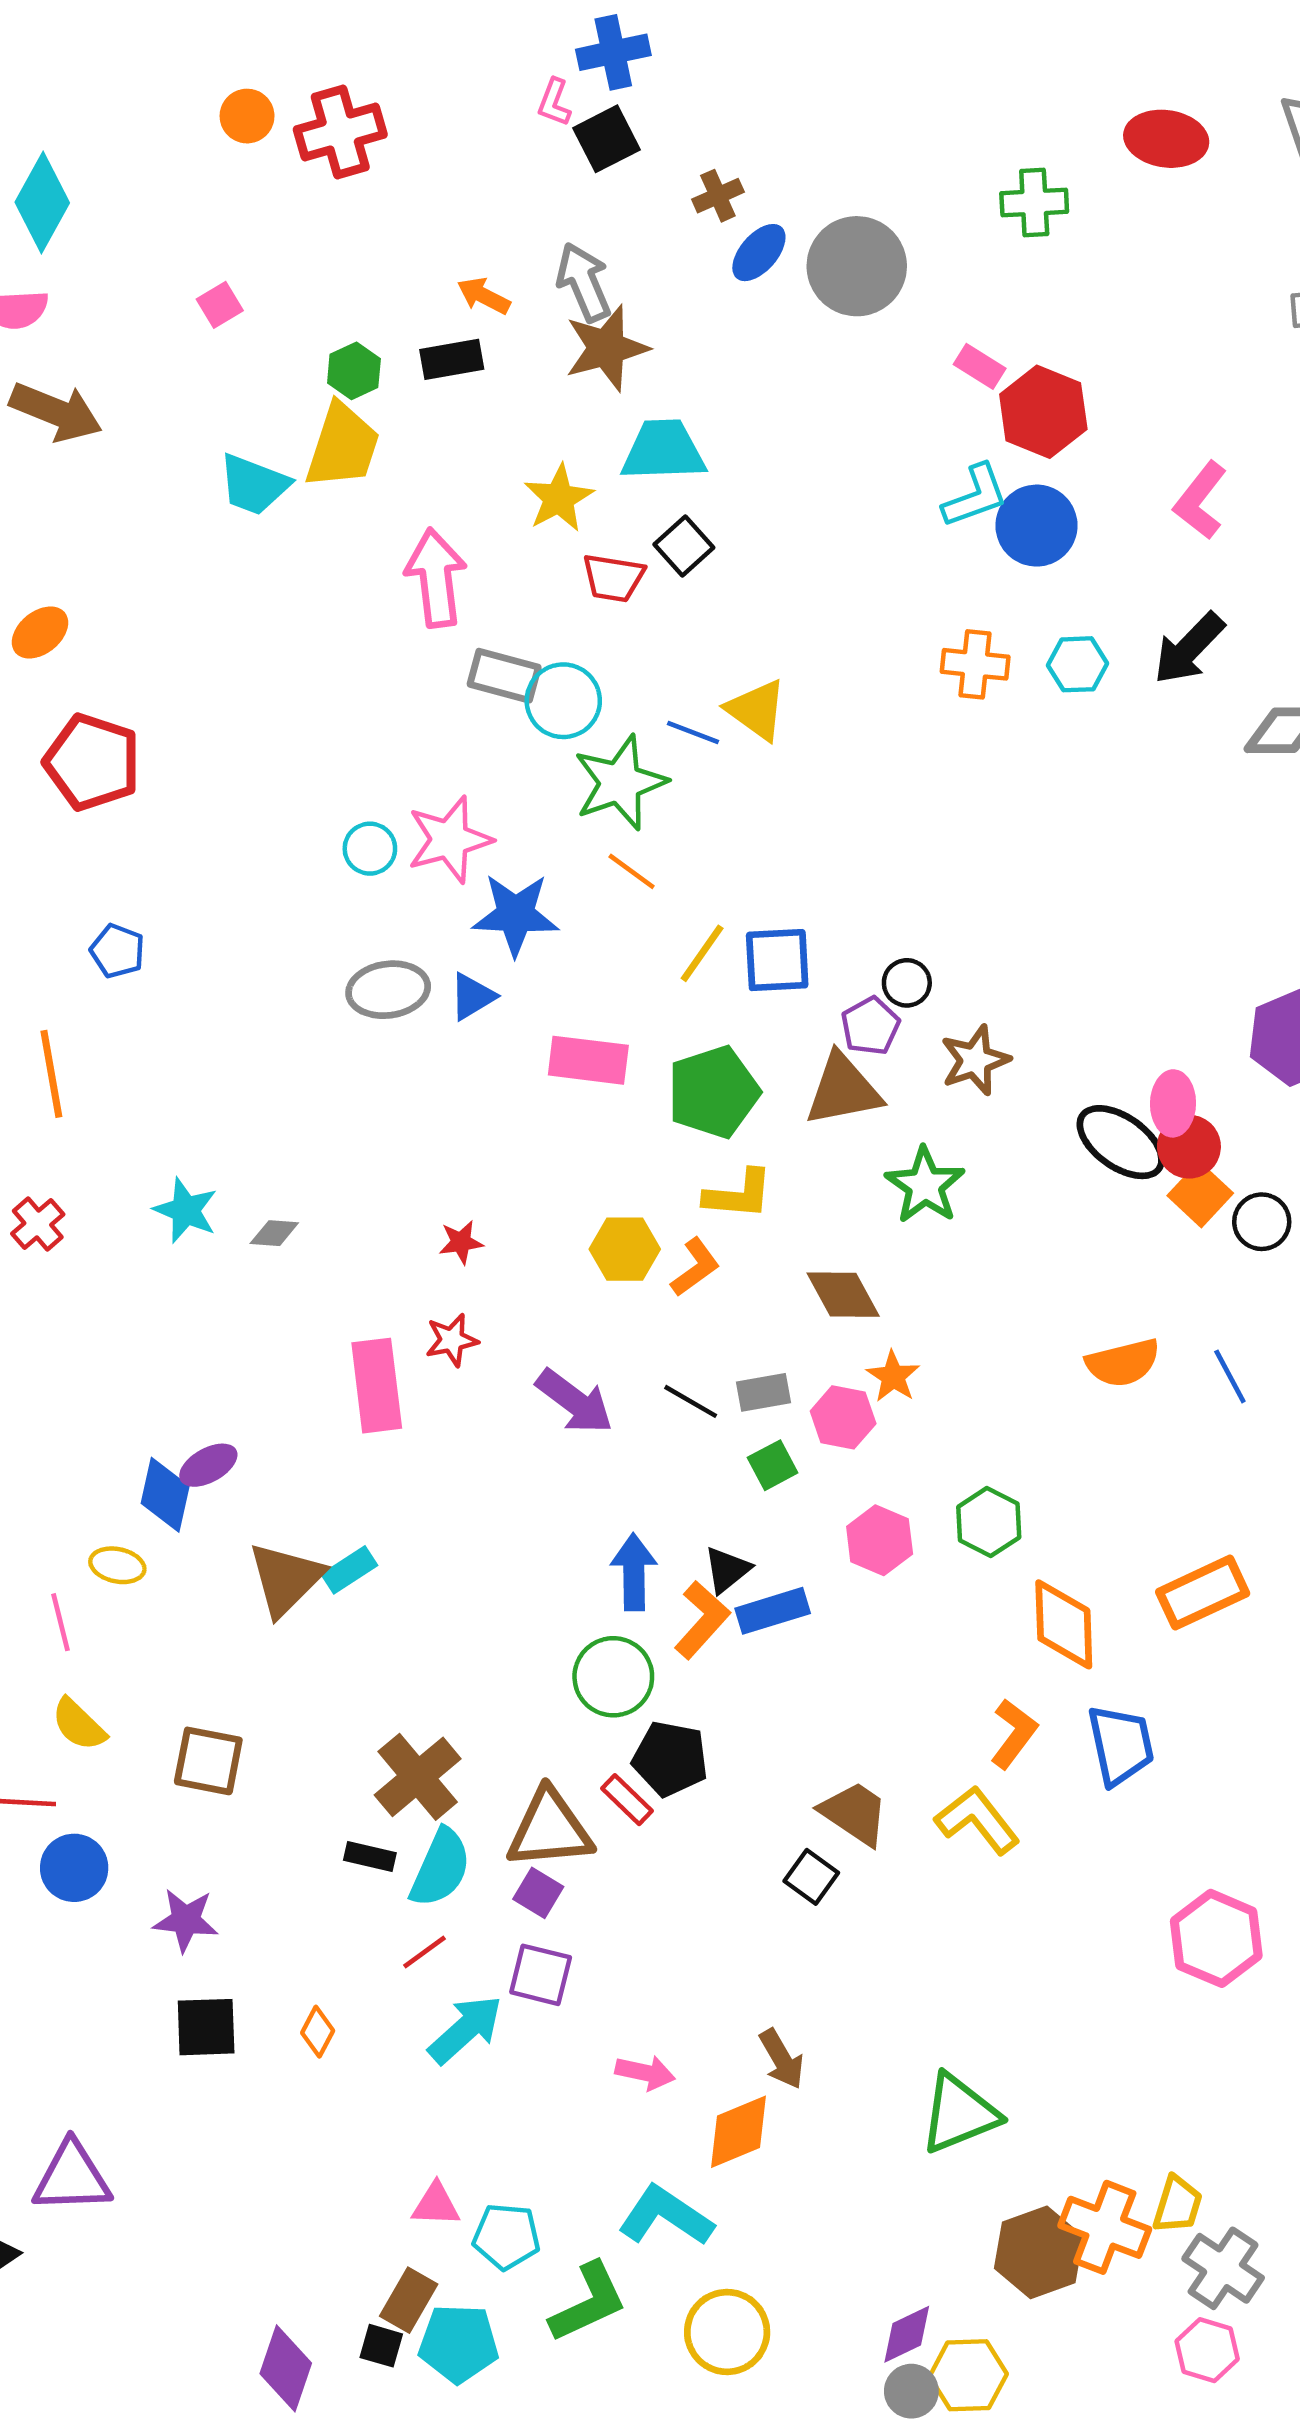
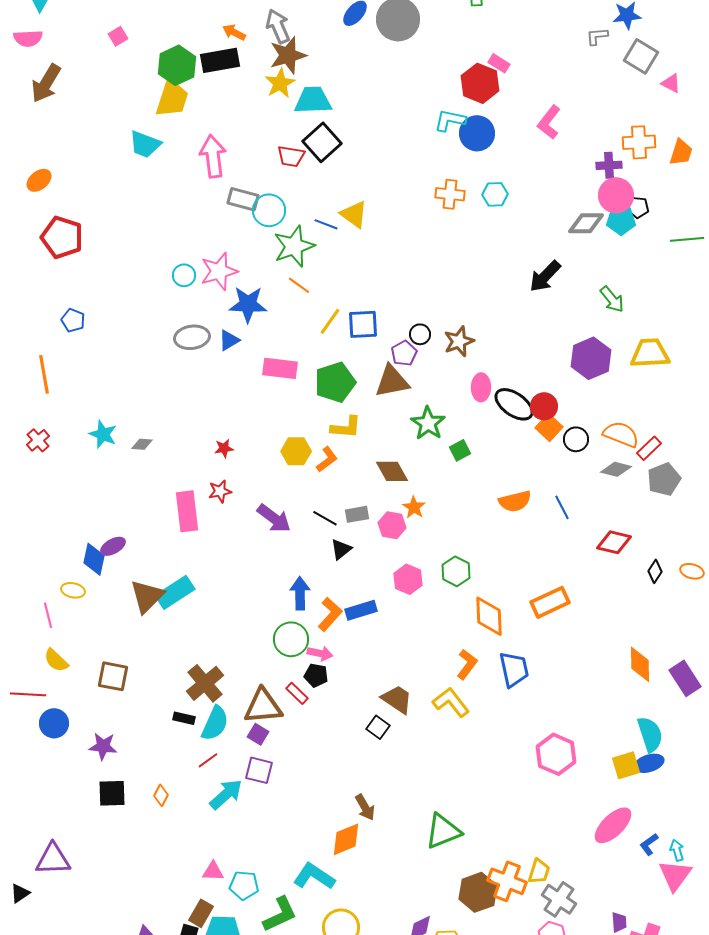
black rectangle: (452, 359) -> (220, 60), size x1.4
pink rectangle: (980, 366) -> (499, 63), moved
green hexagon: (354, 371) -> (177, 65), size x1.6
brown arrow: (56, 412) -> (46, 83), turned 99
cyan trapezoid: (254, 485) -> (145, 144), moved
cyan L-shape: (975, 496) -> (450, 120), turned -148
yellow star: (559, 498) -> (280, 83), moved
black square: (684, 546) -> (322, 142), size x1.5
black arrow: (1189, 648) -> (545, 276), moved
brown star: (975, 1060) -> (459, 341), moved
pink ellipse: (1173, 1103) -> (481, 387), moved
green square: (773, 1465) -> (460, 450), moved
cyan rectangle: (349, 1570) -> (175, 592), size x1.6
black triangle: (727, 1570) -> (341, 549), moved
black pentagon: (670, 1759) -> (316, 675), size x0.7
pink arrow: (645, 2073) -> (320, 653), moved

